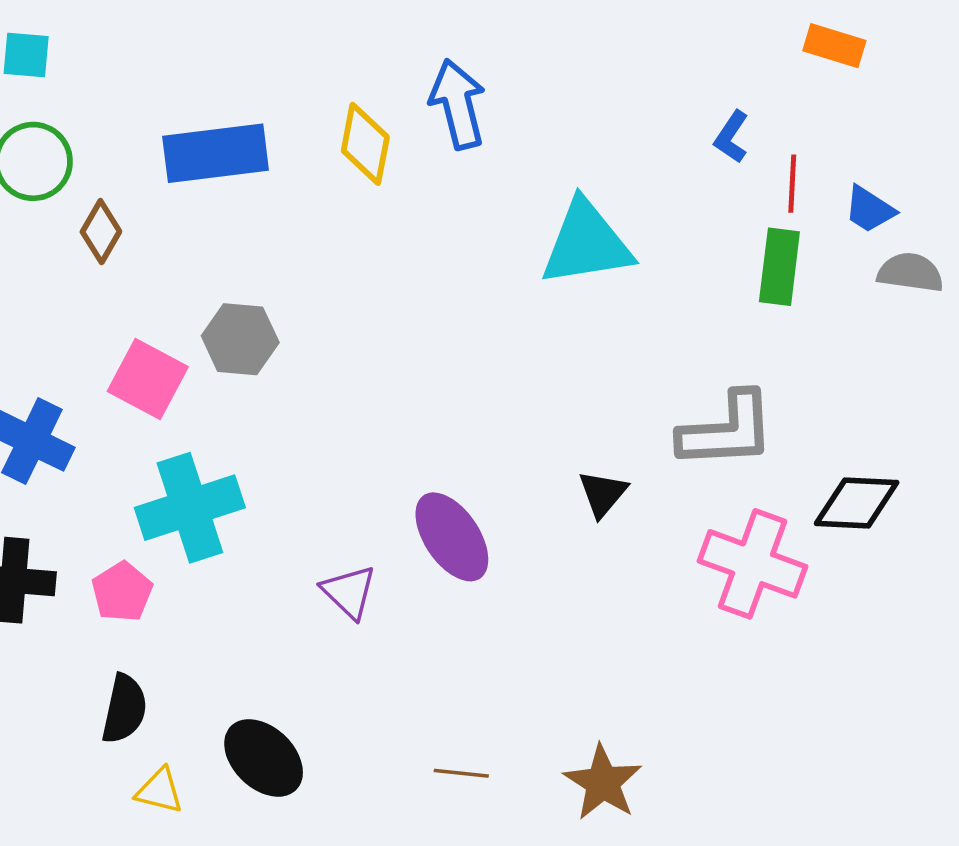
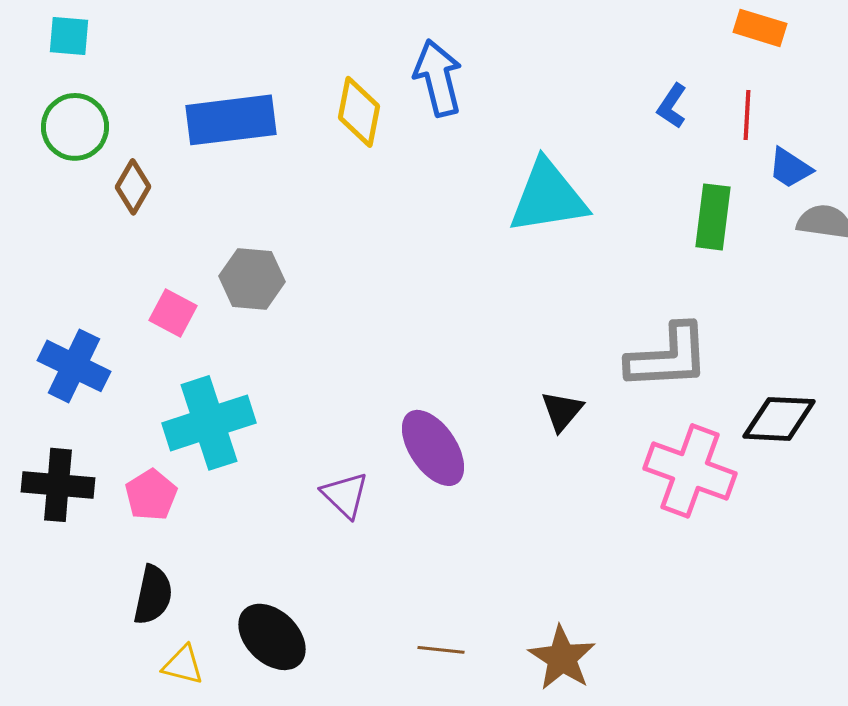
red line: (792, 184) -> (747, 115), moved
pink square: (148, 379) -> (173, 313), size x0.7

